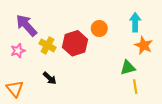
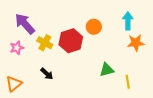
orange star: (144, 45) -> (136, 43), turned -30
green triangle: (128, 68) -> (107, 70), moved
orange triangle: (15, 89) -> (14, 84), turned 30

